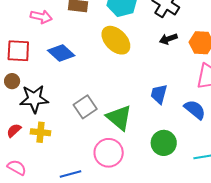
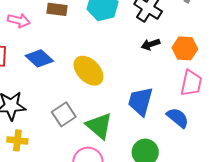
yellow ellipse: (116, 40) -> (88, 71), moved
blue trapezoid: (159, 94) -> (141, 101), size x1.4

